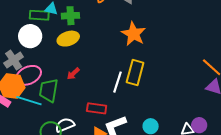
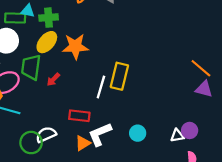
orange star: (134, 34) -> (75, 46), moved, turned -30
yellow ellipse: (68, 39) -> (47, 42), turned -30
green trapezoid: (49, 90) -> (31, 67), moved

